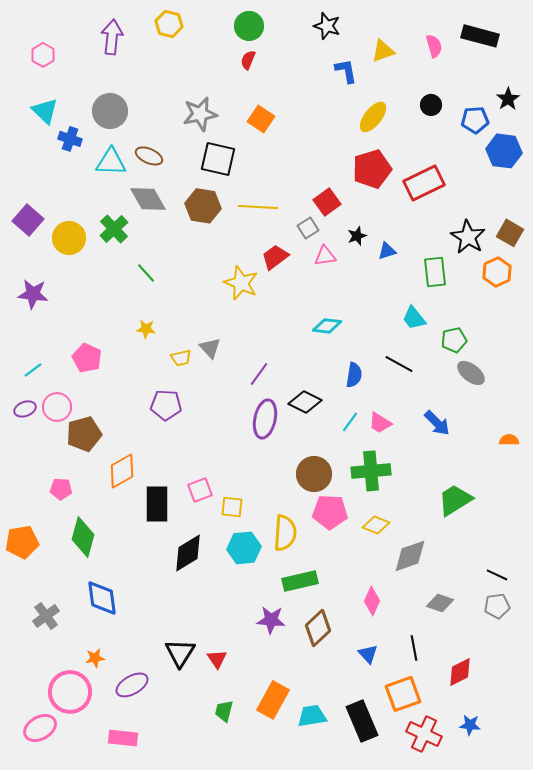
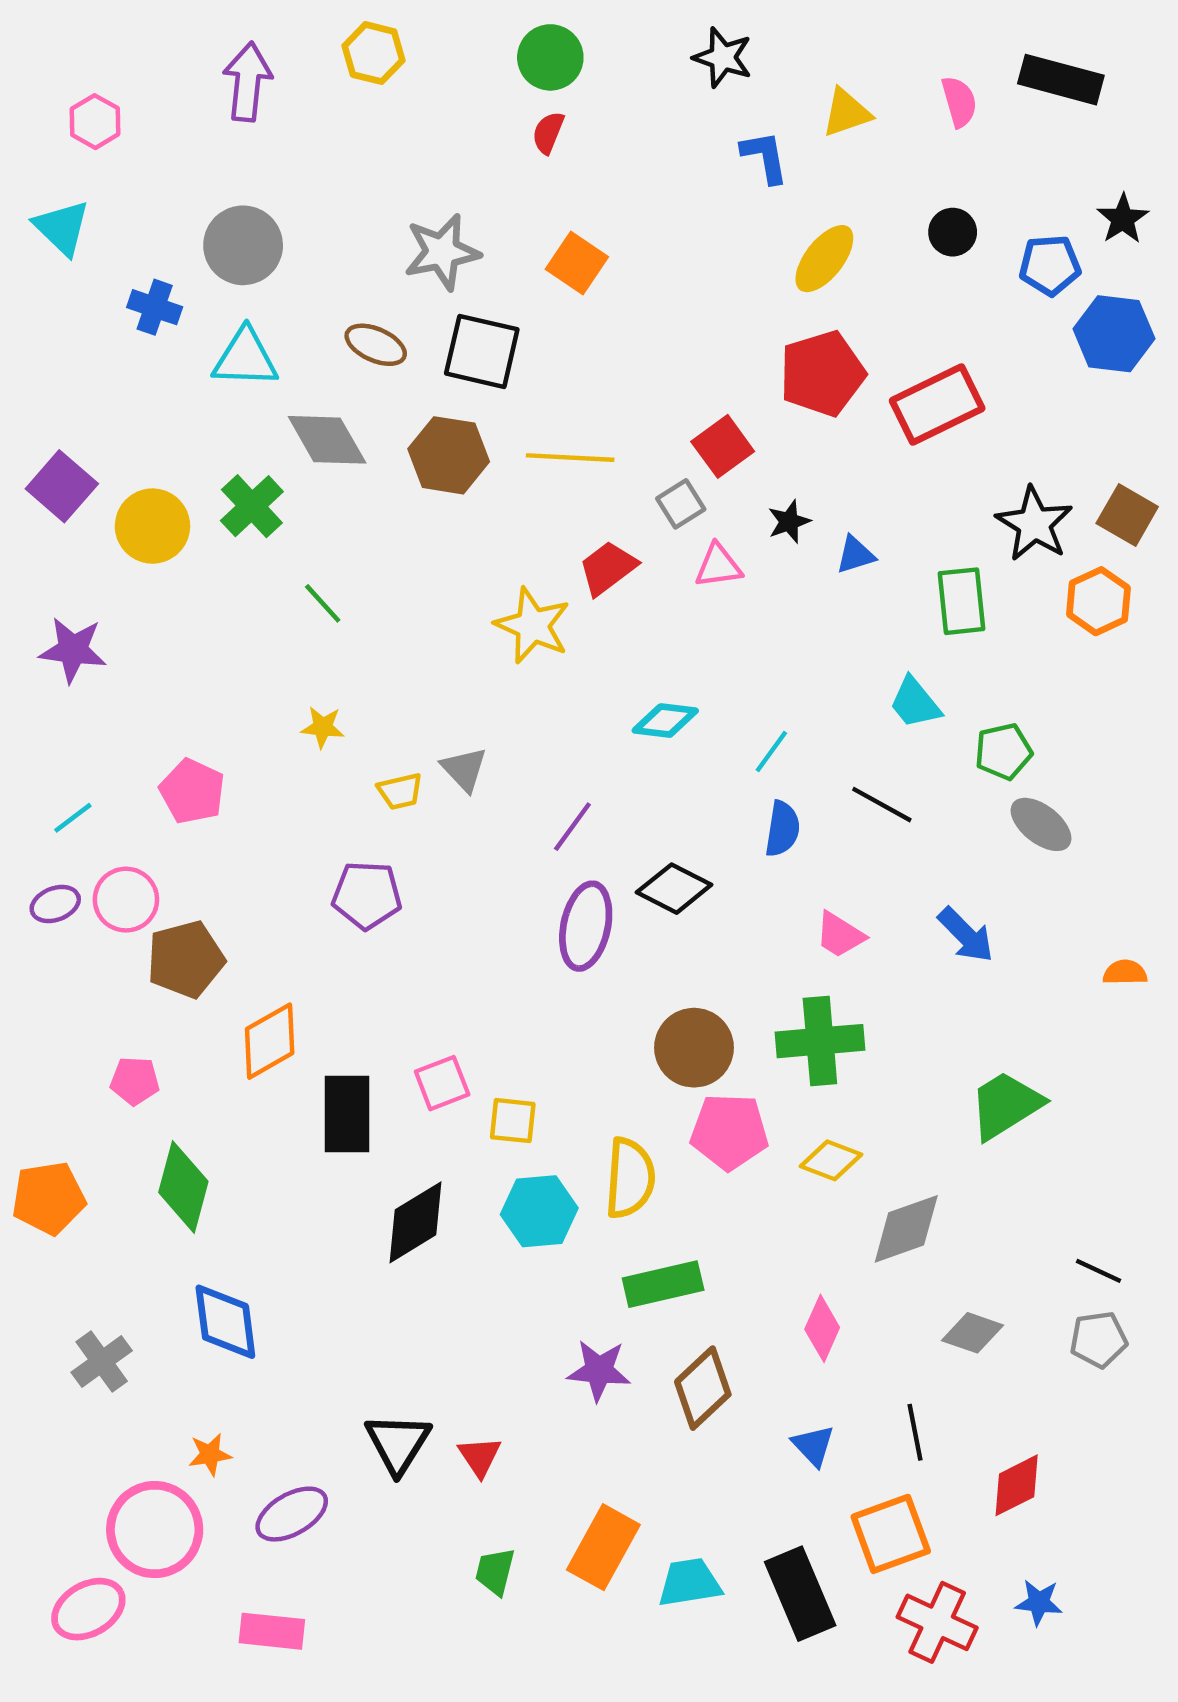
cyan triangle: (45, 111) -> (62, 228), moved
brown ellipse: (149, 156) -> (376, 345), moved
cyan diamond: (327, 326) -> (665, 721), moved
cyan line: (350, 422) -> (771, 751), moved

